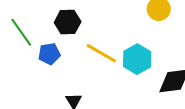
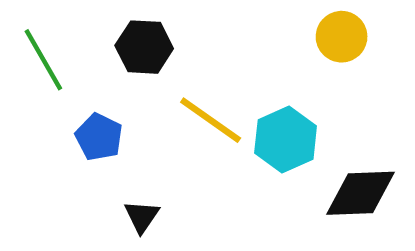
blue pentagon: (49, 54) -> (99, 137), moved, turned 30

